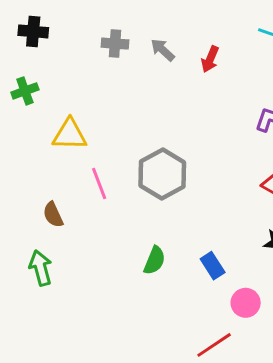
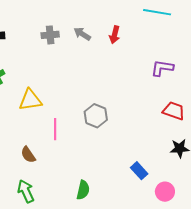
gray hexagon: (162, 174) -> (96, 116), size x0.7
pink line: (99, 184) -> (55, 129), turned 30
green semicircle: (154, 260) -> (83, 190), moved

